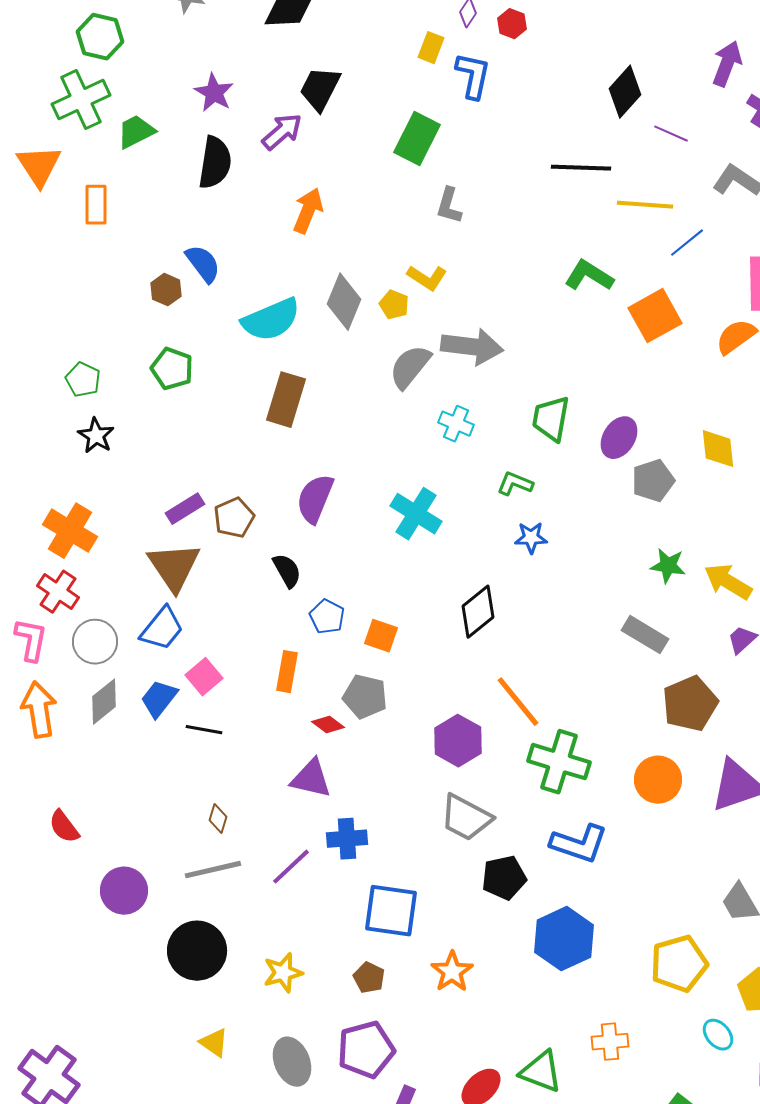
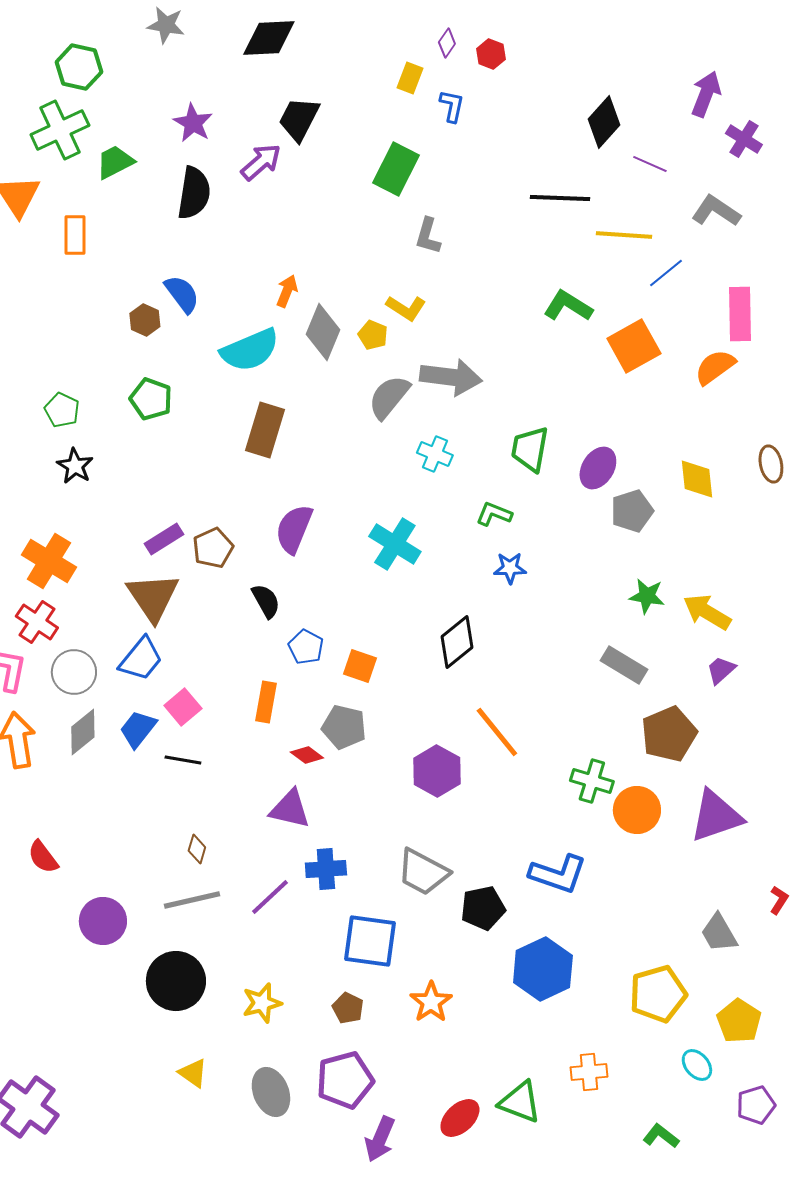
blue L-shape: (473, 76) -> (452, 106), size x0.7
orange arrow: (308, 211) -> (287, 291), moved, size x0.7
green cross: (559, 762) -> (592, 781), moved, size x0.7
gray trapezoid: (466, 818) -> (423, 872), moved

